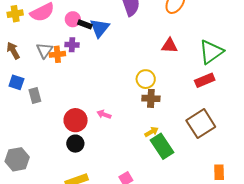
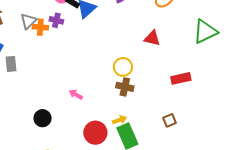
green triangle: (211, 52) -> (205, 32), moved
red circle: (76, 120) -> (95, 133), moved
brown square: (201, 124) -> (169, 120), size x0.5

